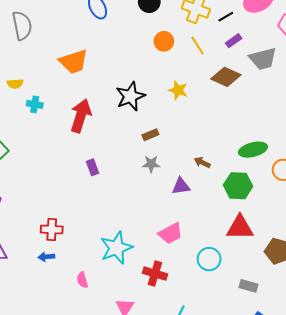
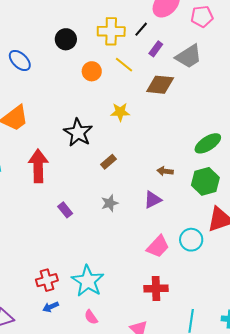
gray star: (151, 164) -> (110, 203), moved
cyan star: (116, 248) -> (88, 281), moved
cyan circle: (209, 259) -> (191, 240), moved

